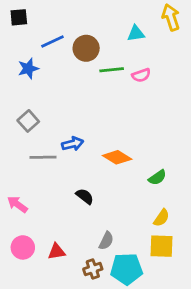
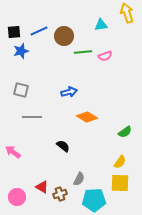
black square: (19, 17) -> (14, 32), moved
gray square: (28, 121) -> (21, 90), turned -35
blue arrow: (73, 144) -> (69, 92), moved
green semicircle: (157, 177) -> (125, 132), moved
pink circle: (23, 247) -> (17, 197), moved
red triangle: (56, 251) -> (42, 187), turned 40
brown cross: (93, 269) -> (60, 194), moved

